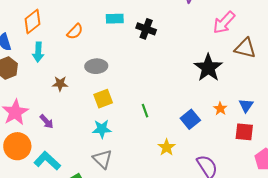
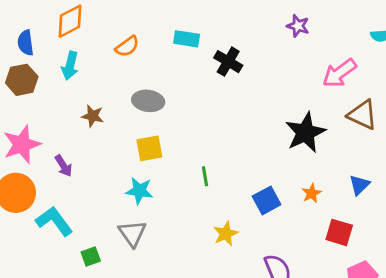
blue triangle: (246, 105) -> (359, 185), moved

